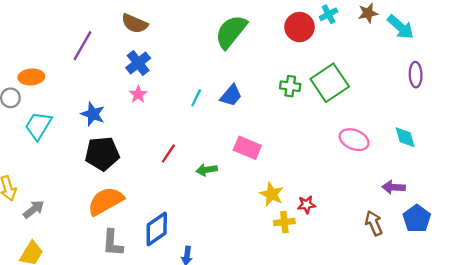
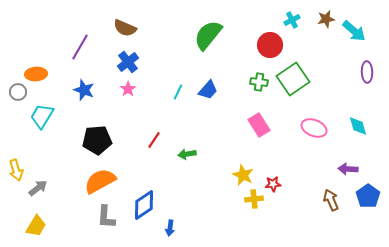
red circle: (300, 27) -> (270, 45), moved
blue star: (93, 114) -> (84, 90), moved
pink rectangle: (247, 148) -> (259, 125), moved, turned 35

